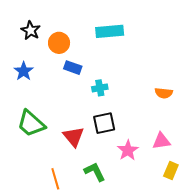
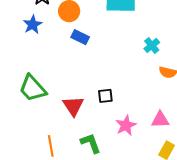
blue star: (24, 71) -> (33, 25), moved
cyan cross: (100, 88) -> (152, 45), moved, turned -35
black square: (104, 123) -> (105, 96), size x0.7

